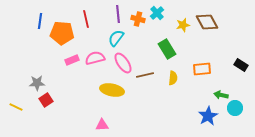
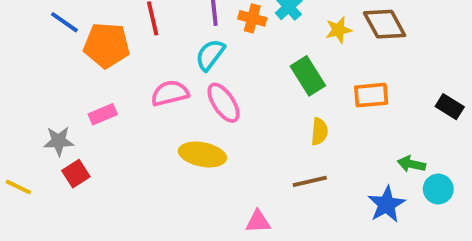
blue line: (40, 21) -> (64, 22), turned -63
pink rectangle: (72, 60) -> (103, 114), moved
orange rectangle: (202, 69) -> (371, 95), moved
brown line: (145, 75) -> (310, 181), moved
pink triangle: (102, 125) -> (258, 222), moved

